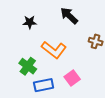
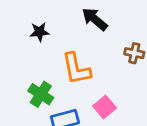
orange L-shape: (54, 50) -> (76, 69), turned 45

